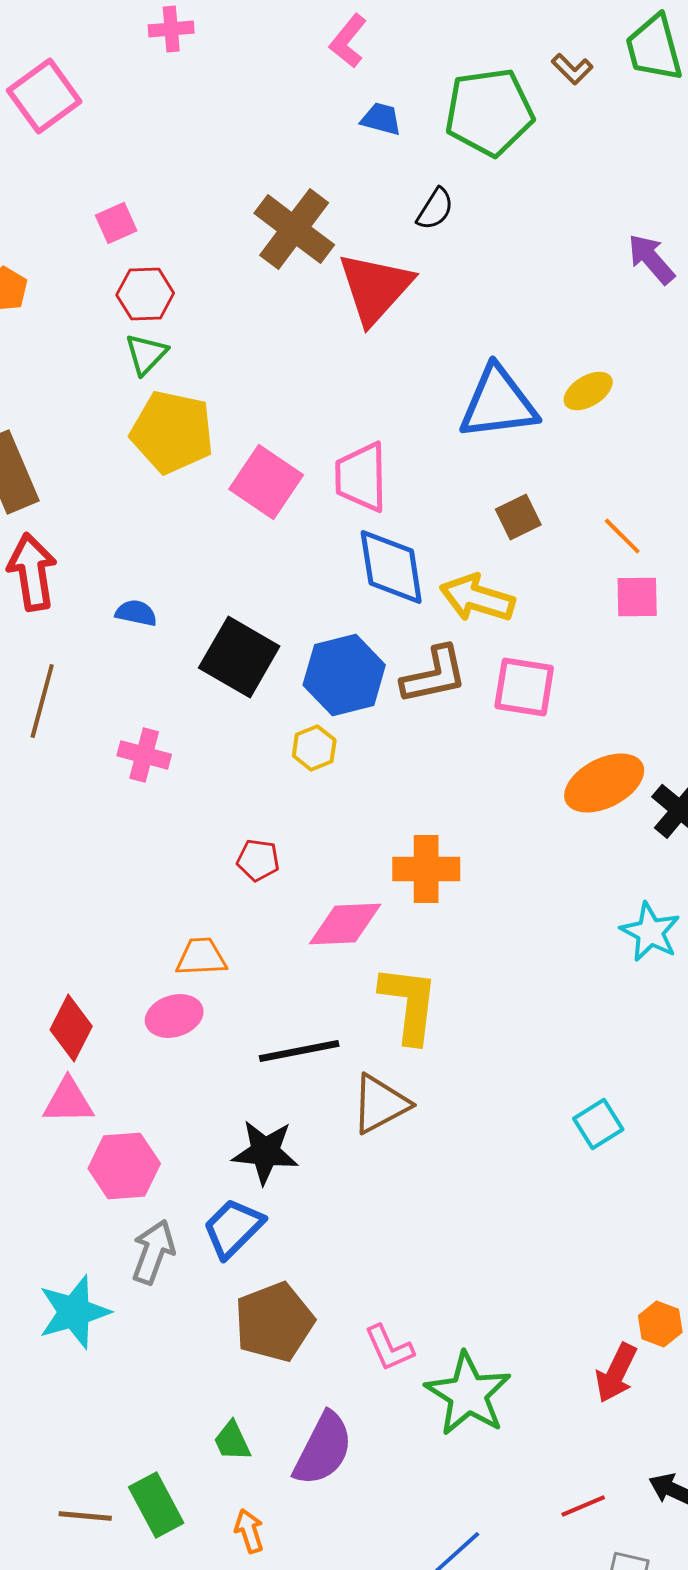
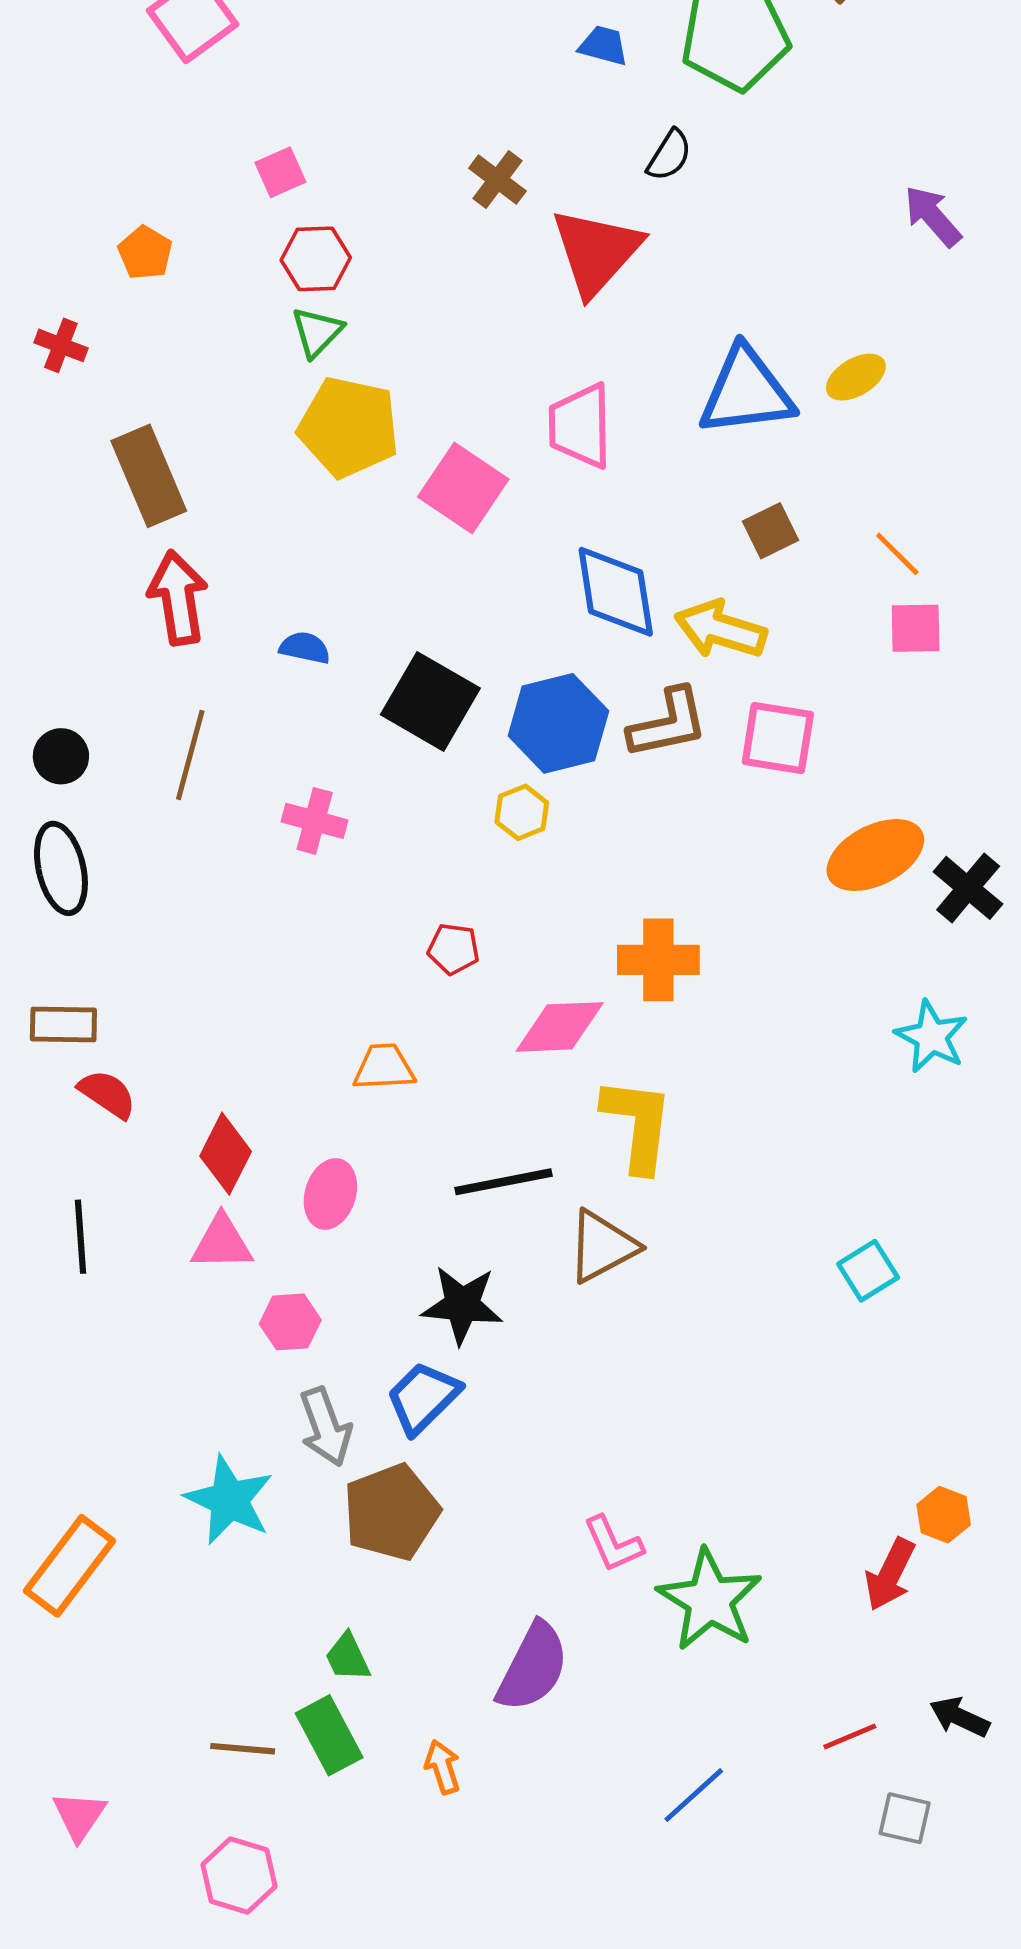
brown cross: (294, 229) -> (497, 180), size x0.6
pink trapezoid: (361, 477) -> (580, 426), moved
pink ellipse: (174, 1016) -> (330, 1194), moved, turned -56
pink hexagon: (124, 1166) -> (290, 1322), size x0.7
gray arrow: (153, 1252) -> (326, 1427), turned 140
cyan star: (74, 1312) -> (229, 1500), turned -30
brown pentagon: (274, 1322) -> (391, 1512), moved
green trapezoid: (232, 1441) -> (347, 1657), moved

